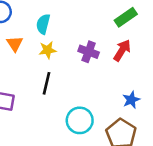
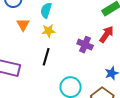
purple cross: (89, 52) -> (85, 45), moved

